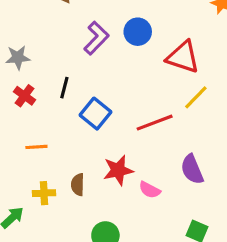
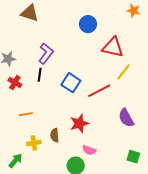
blue circle: (138, 32) -> (88, 24), moved
purple L-shape: (96, 38) -> (46, 54), moved
blue square: (95, 114) -> (71, 83), moved
pink semicircle: (150, 190) -> (89, 150), moved

